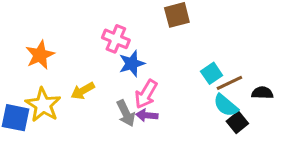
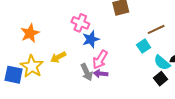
brown line: (229, 83) -> (156, 29), moved
cyan semicircle: (226, 105) -> (162, 63), moved

